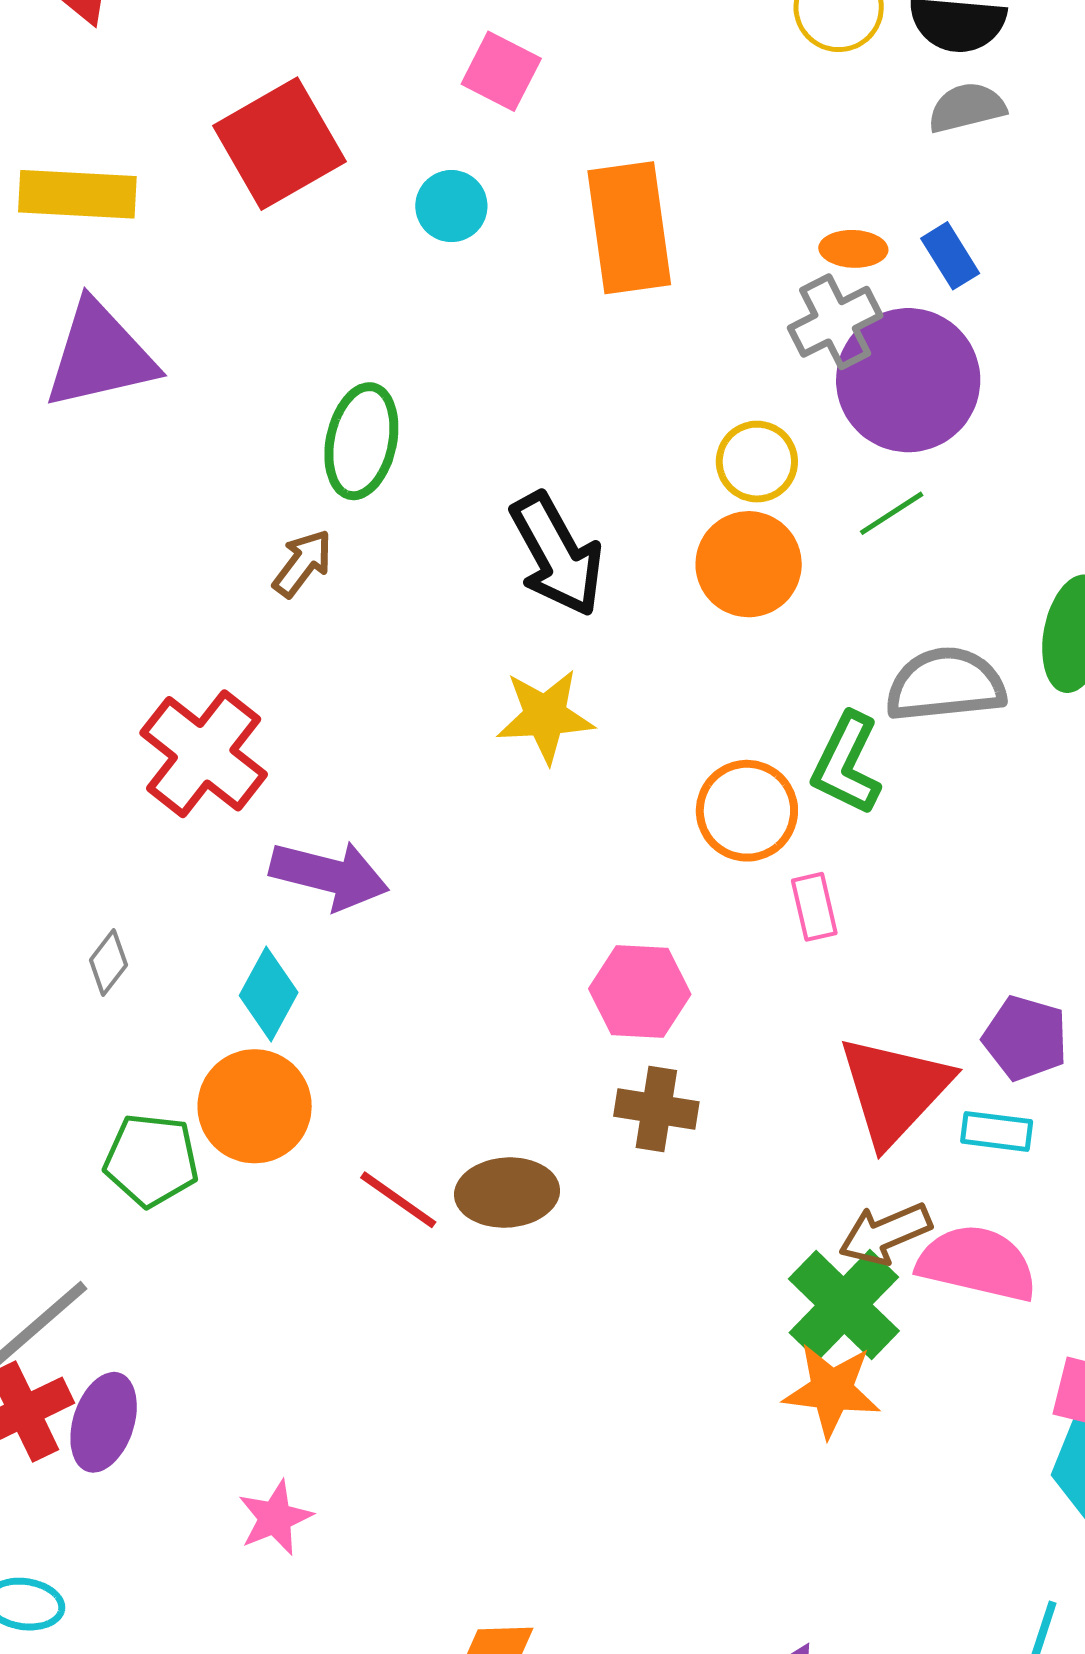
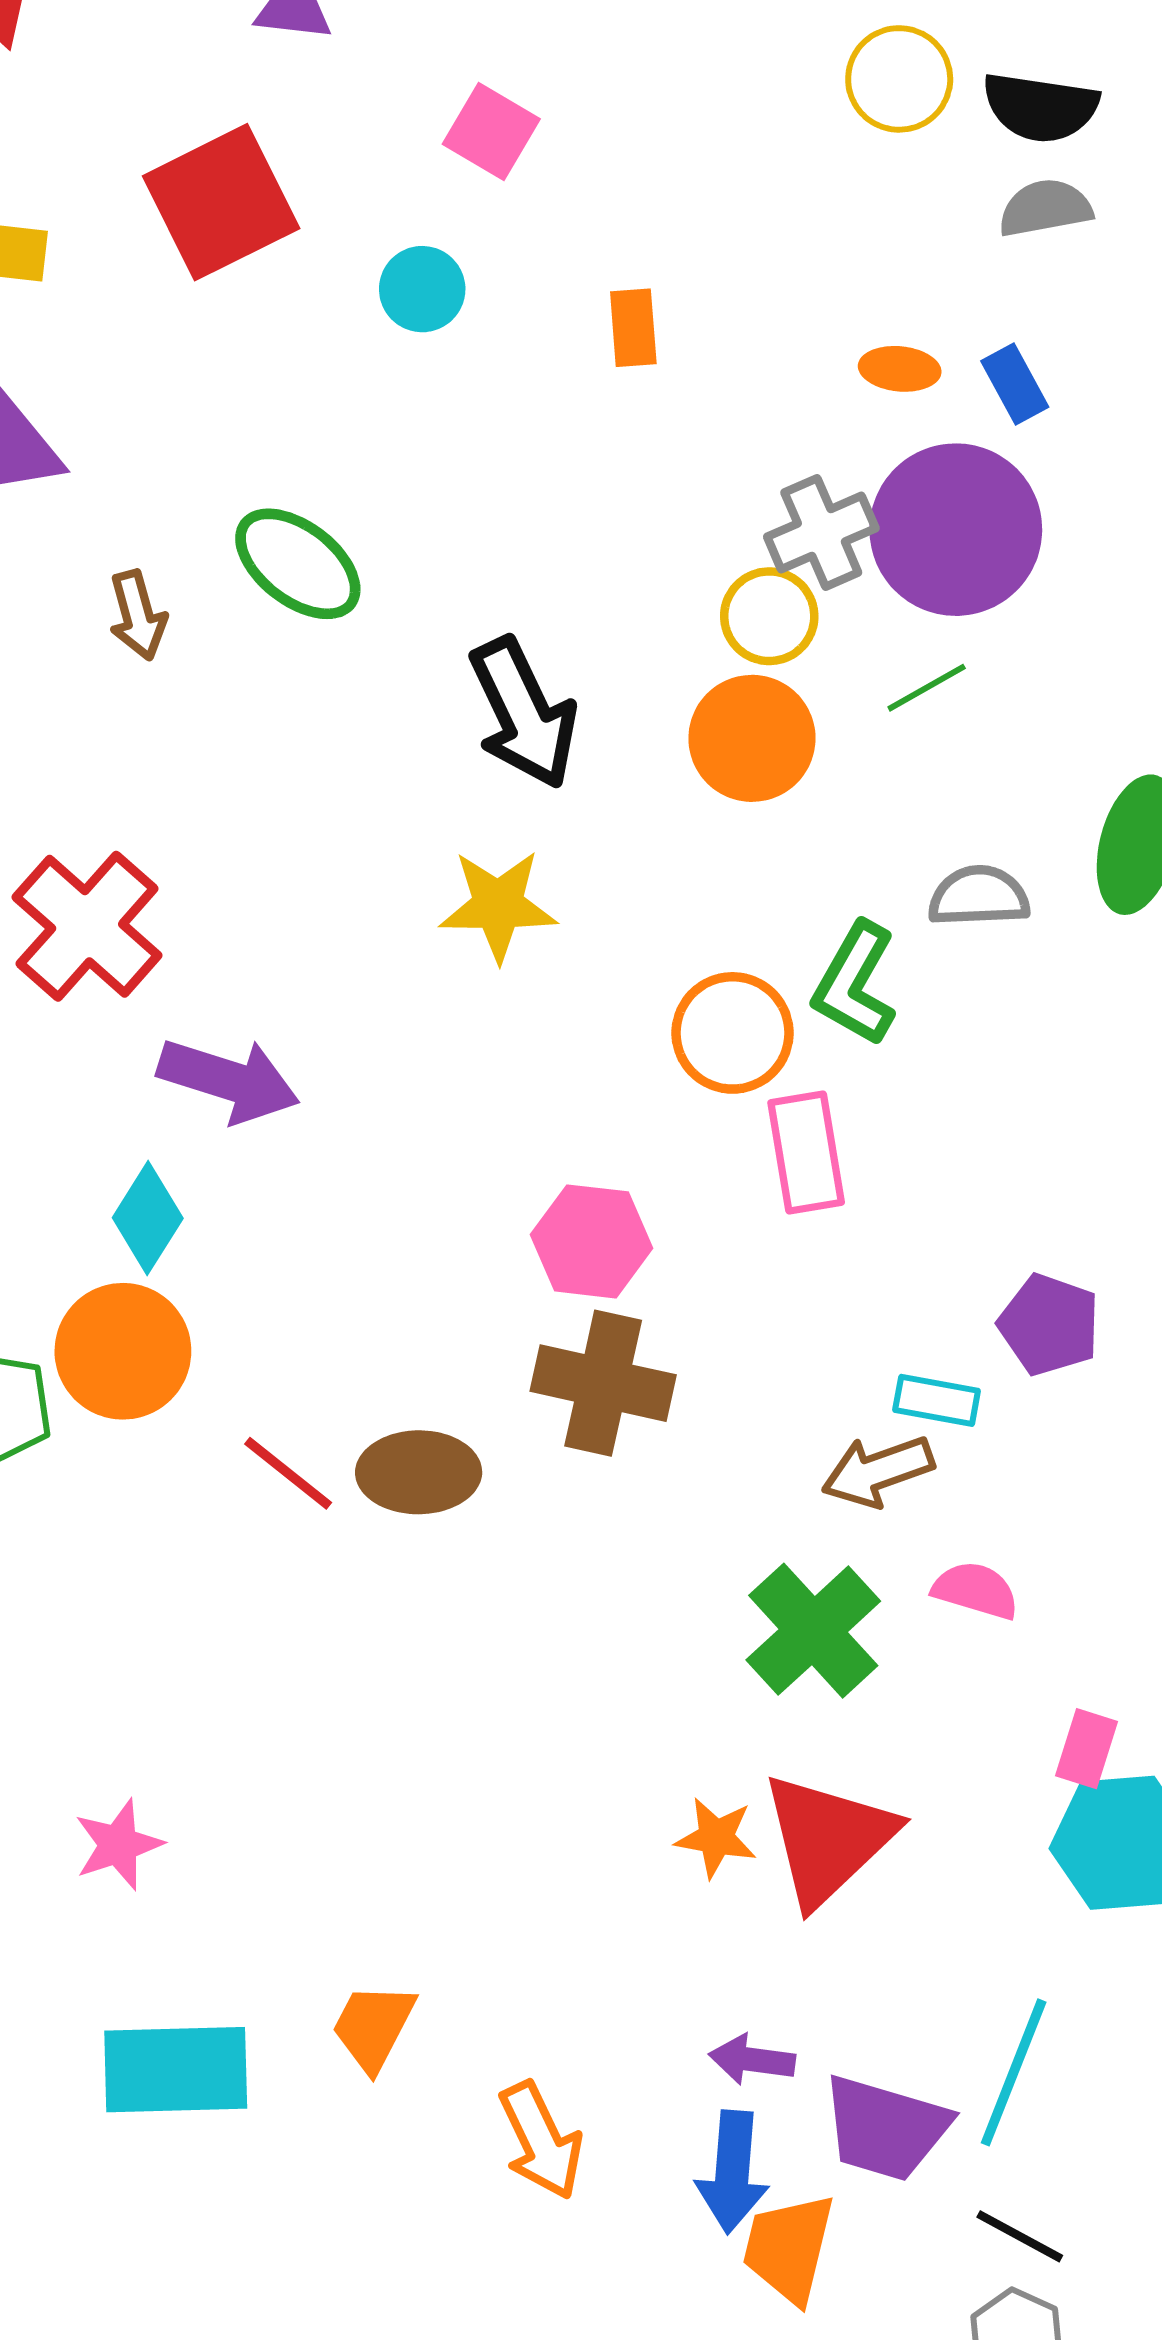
orange rectangle: (629, 228) -> (633, 328), size x0.5
gray cross: (835, 322) -> (821, 532), moved
green ellipse: (361, 441) -> (298, 564), turned -68
brown arrow: (302, 563) -> (138, 615), moved, turned 124
gray semicircle: (945, 685) -> (979, 896), size x0.7
pink rectangle: (814, 907) -> (806, 1153), size x1.5
red triangle: (894, 1090) -> (828, 1839), moved
brown cross: (656, 1109) -> (603, 1383), size x1.4
cyan rectangle: (997, 1131) -> (937, 1400), moved
brown arrow: (885, 1234) -> (878, 1471), moved
pink semicircle: (977, 1263) -> (976, 1590), size x0.6
orange star: (832, 1390) -> (716, 1838), moved, size x0.7

